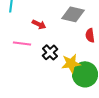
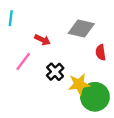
pink line: (22, 43) -> (23, 61), turned -60

